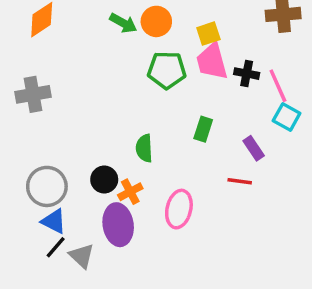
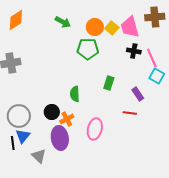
orange circle: (156, 21) -> (95, 27), moved
yellow square: (208, 34) -> (112, 28), turned -32
pink trapezoid: (212, 61) -> (130, 27), moved
blue triangle: (54, 221) -> (23, 136), turned 42
black line: (56, 247) -> (13, 143), moved, turned -48

